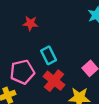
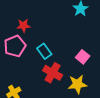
pink pentagon: (22, 72) -> (15, 46), moved

